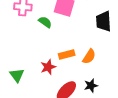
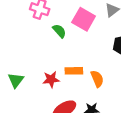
orange semicircle: (89, 57) -> (97, 79), turned -70

